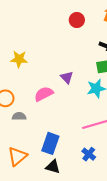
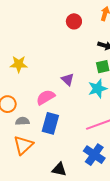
blue rectangle: (50, 143) -> (50, 123), moved
blue cross: (89, 154) -> (94, 155), size x1.5
orange triangle: (17, 156) -> (23, 145), moved

